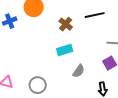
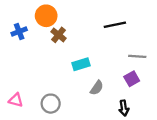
brown cross: (66, 24) -> (59, 35), moved

